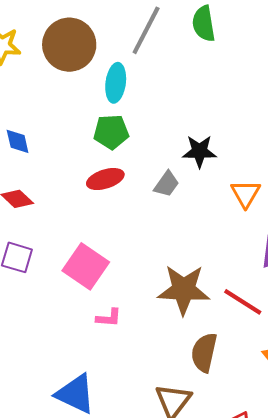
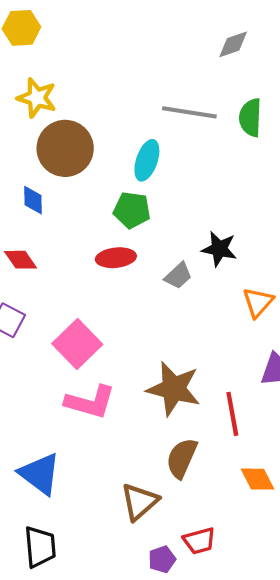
gray line: (146, 30) -> (189, 112), turned 60
brown circle: (69, 45) -> (65, 148), moved
red line: (243, 302) -> (232, 414), turned 36
pink L-shape: (109, 318) -> (90, 402), size x1.8

